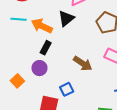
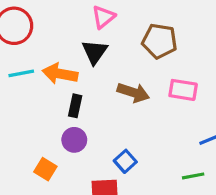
brown arrow: (83, 63) -> (133, 93), moved

